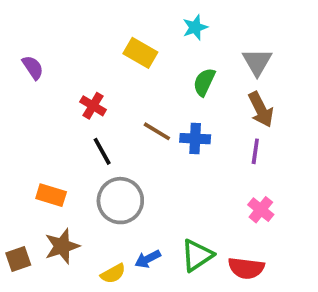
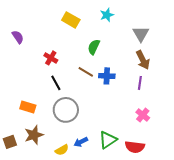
yellow rectangle: (140, 53) -> (71, 20), moved
green semicircle: (204, 82) -> (94, 47), moved

